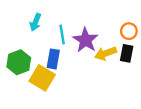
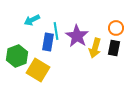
cyan arrow: (35, 22) -> (32, 20), turned 42
yellow arrow: (106, 53) -> (95, 48), turned -54
blue rectangle: (53, 59) -> (48, 42), moved

